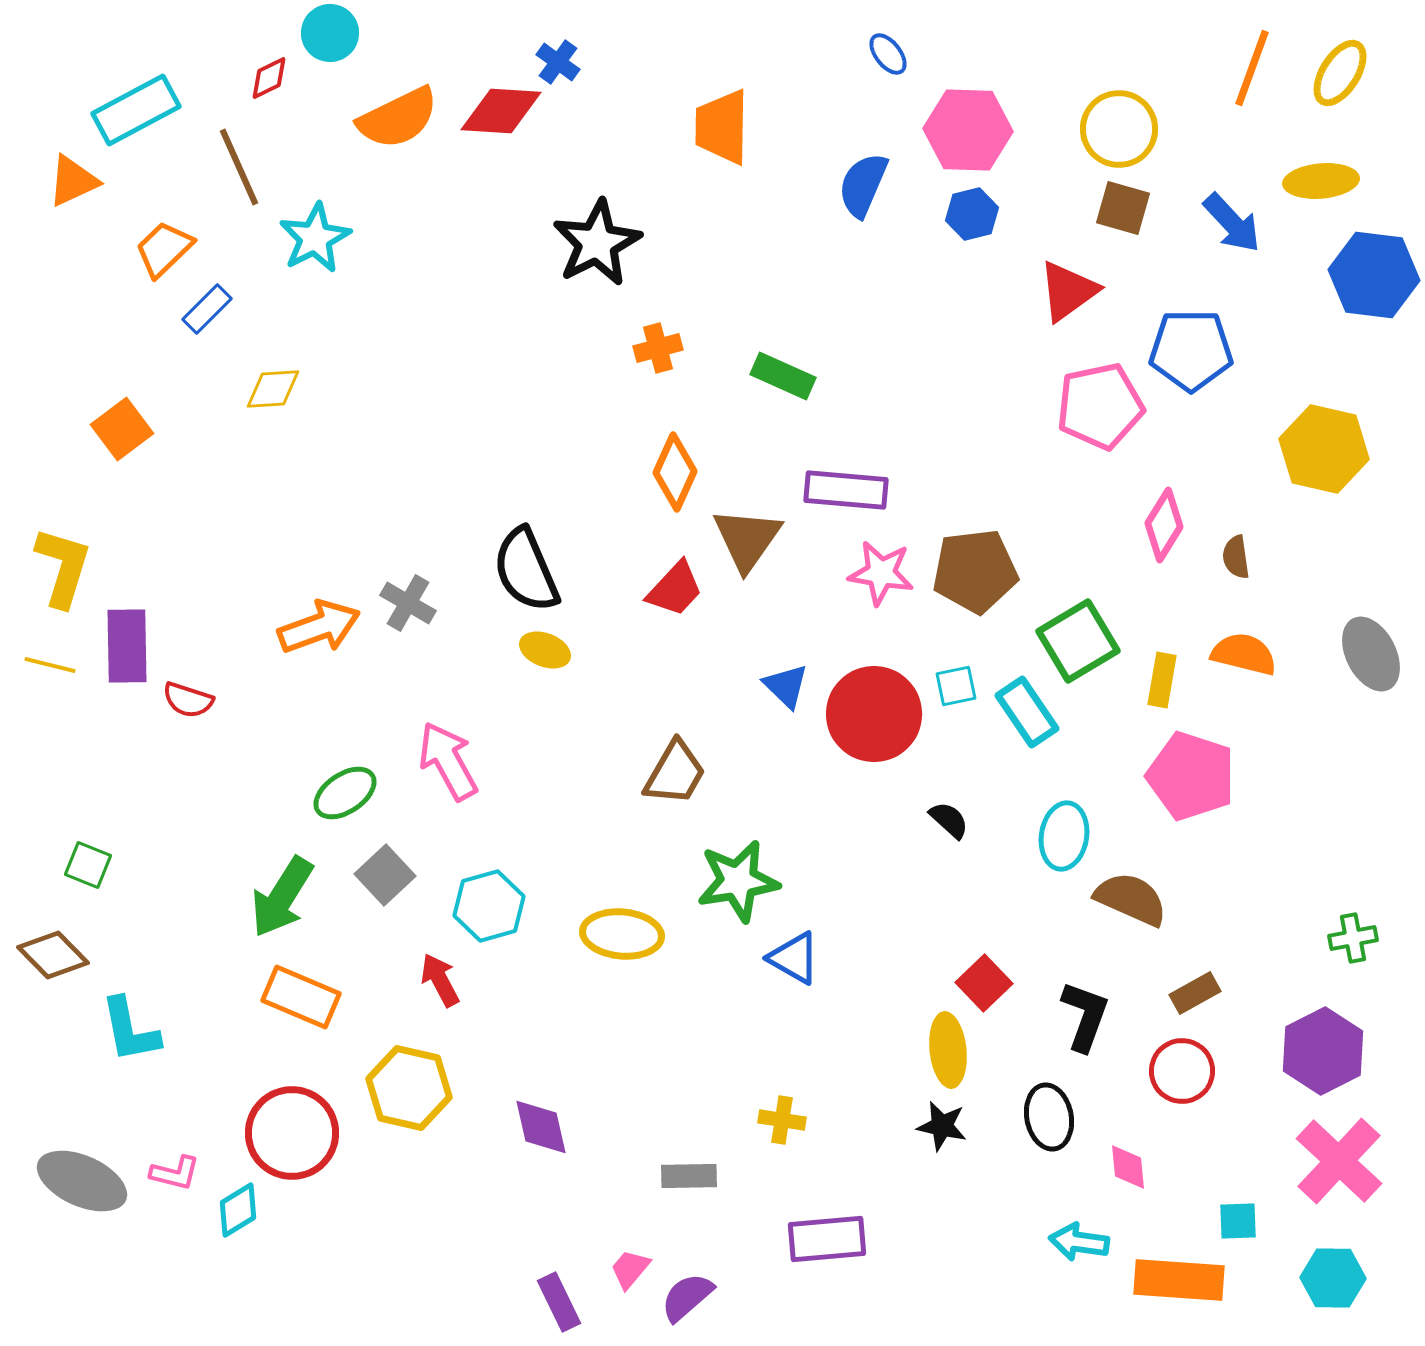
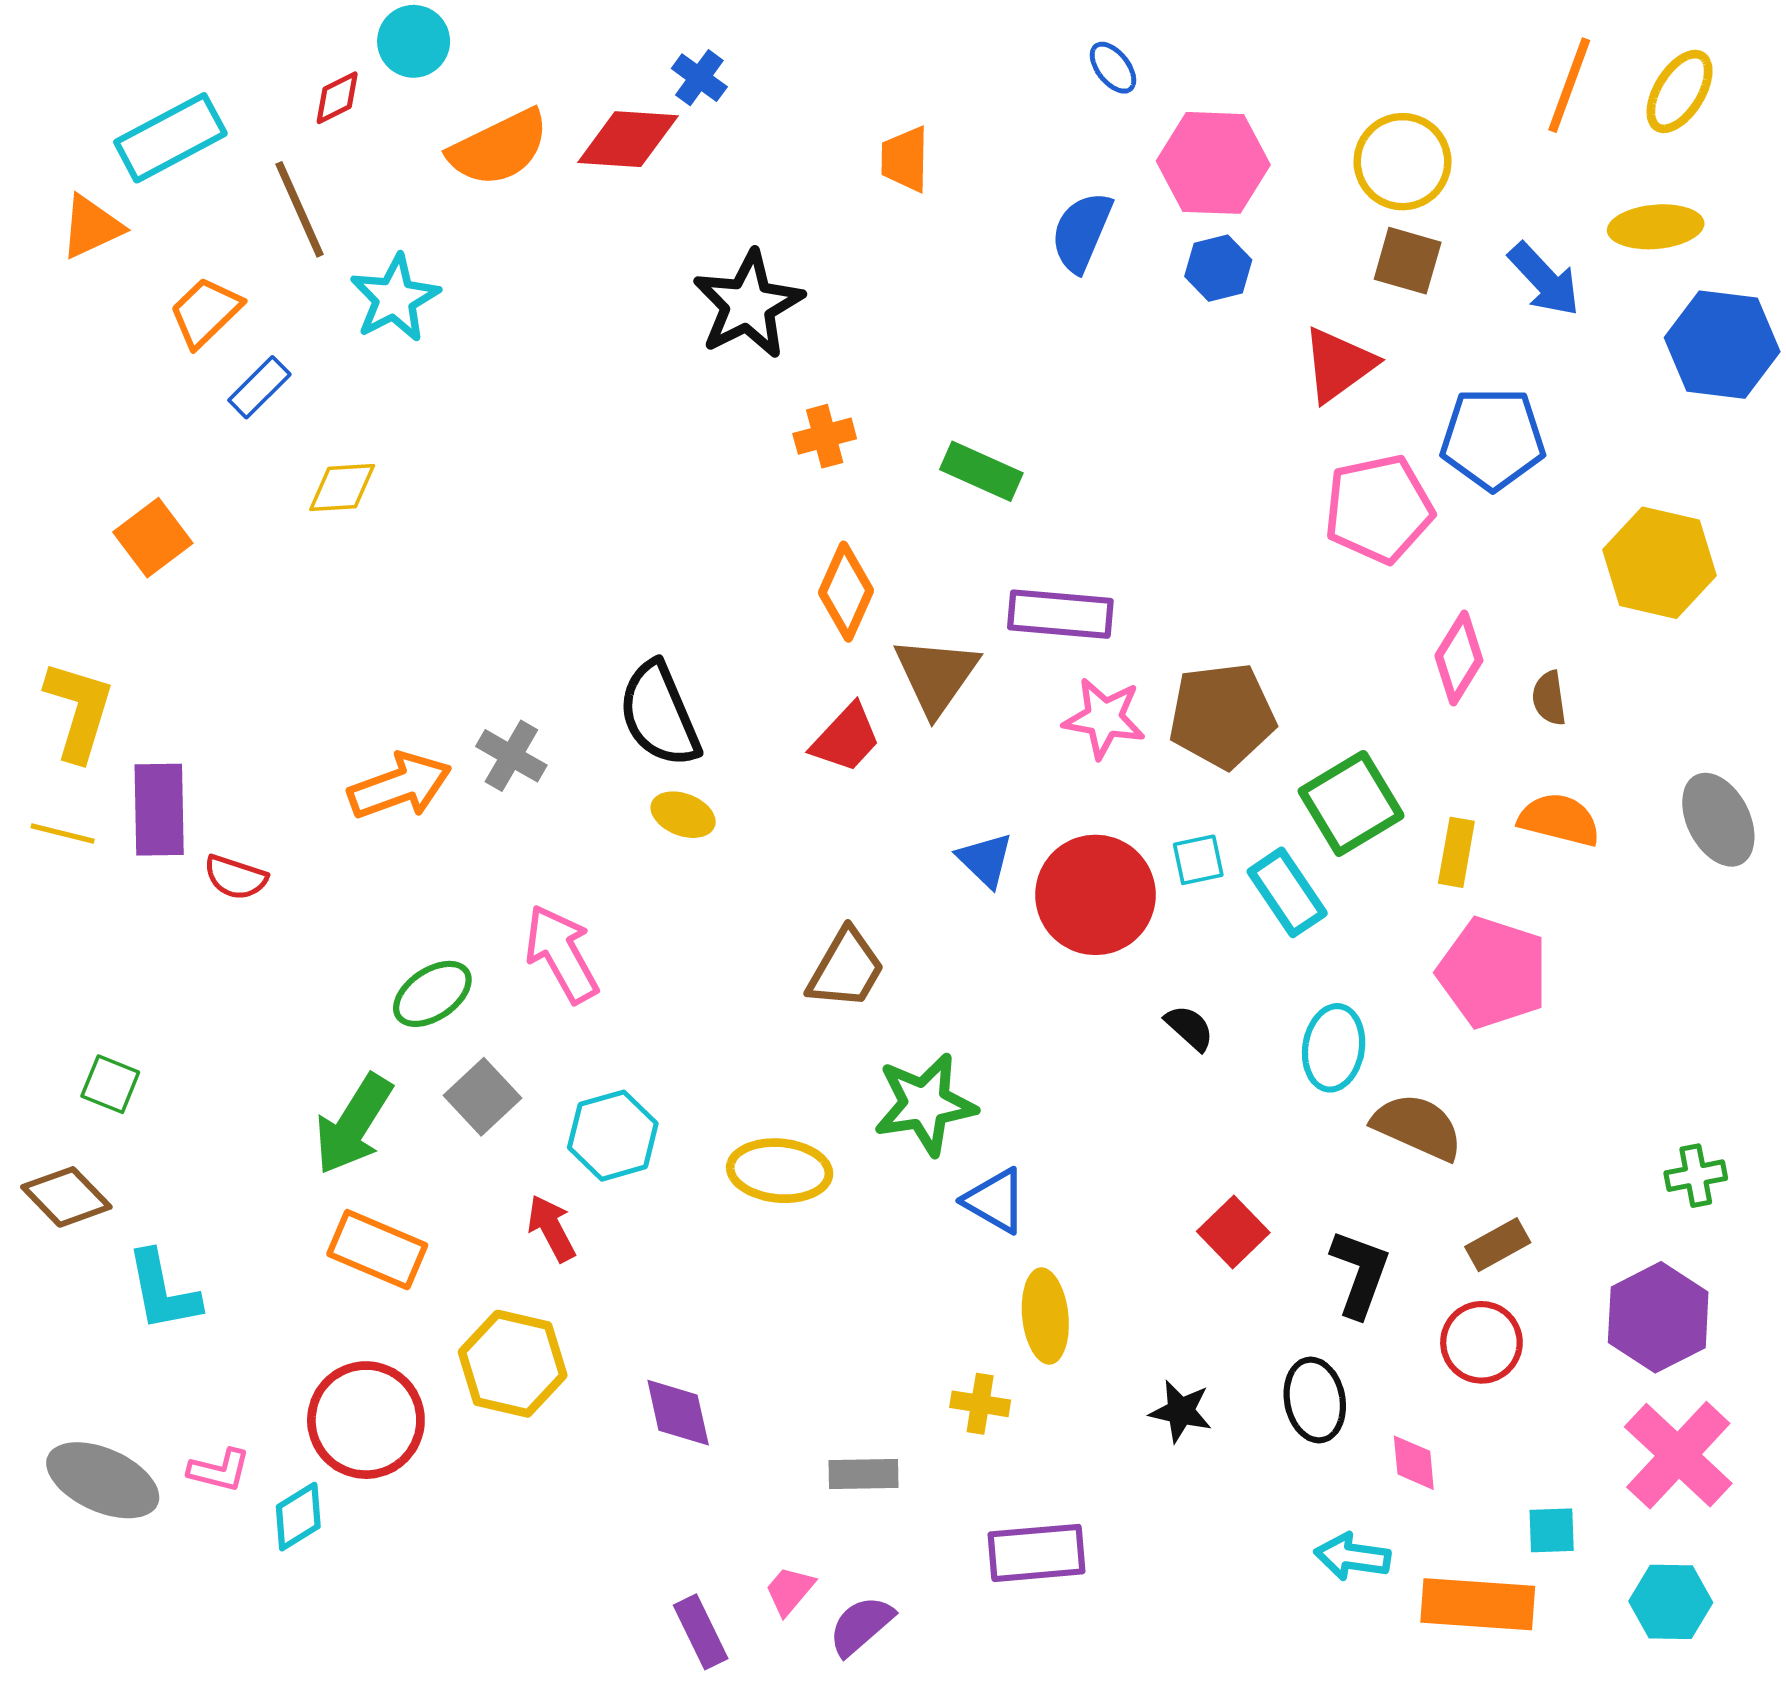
orange trapezoid: (722, 127) -> (905, 159), size x0.7
yellow ellipse: (948, 1050) -> (1045, 1316), moved

